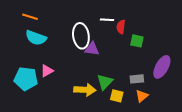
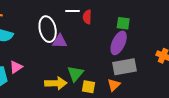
green square: (137, 41) -> (123, 23), moved
purple ellipse: (162, 67) -> (119, 43), moved
gray rectangle: (137, 79) -> (124, 67), moved, size x1.6

